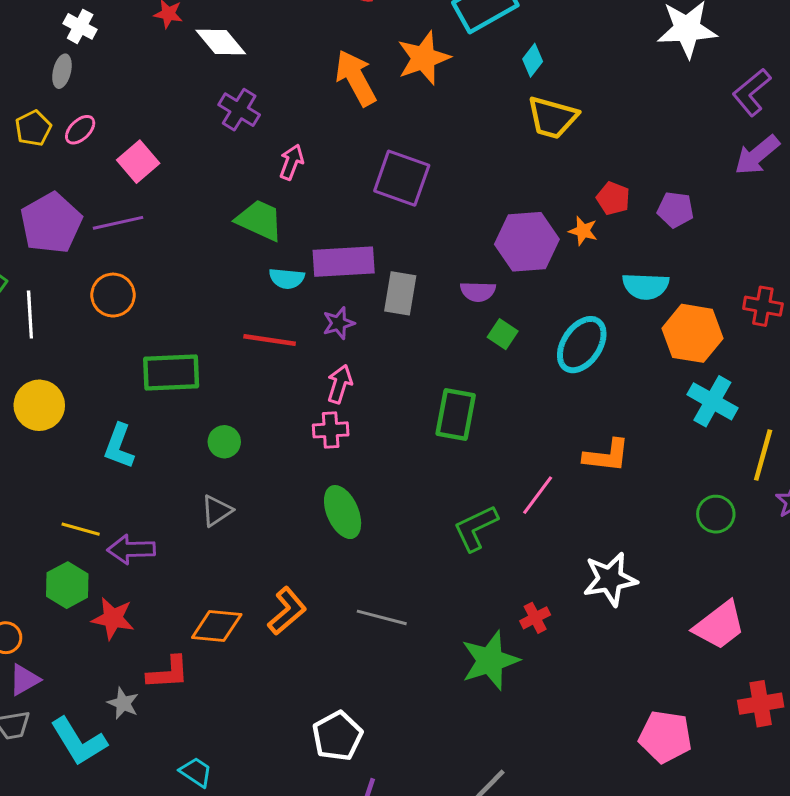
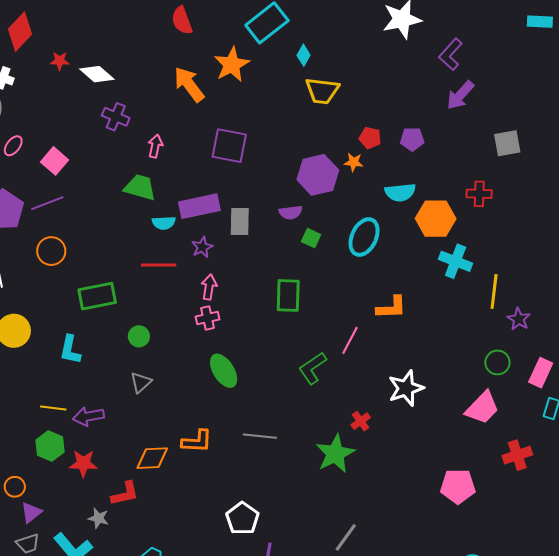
green circle: (716, 514) -> (497, 362), moved
orange L-shape: (287, 611) -> (197, 441), turned 52

